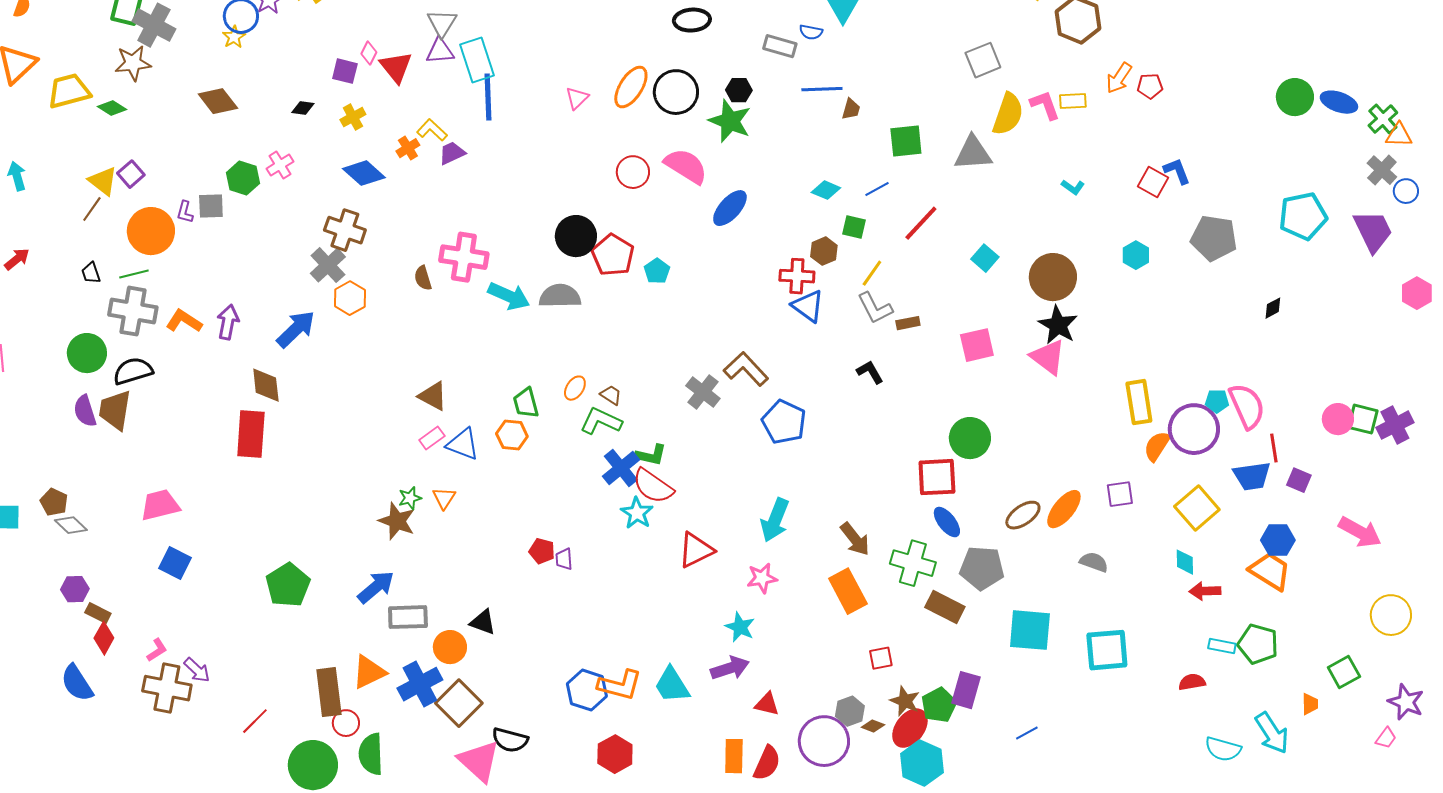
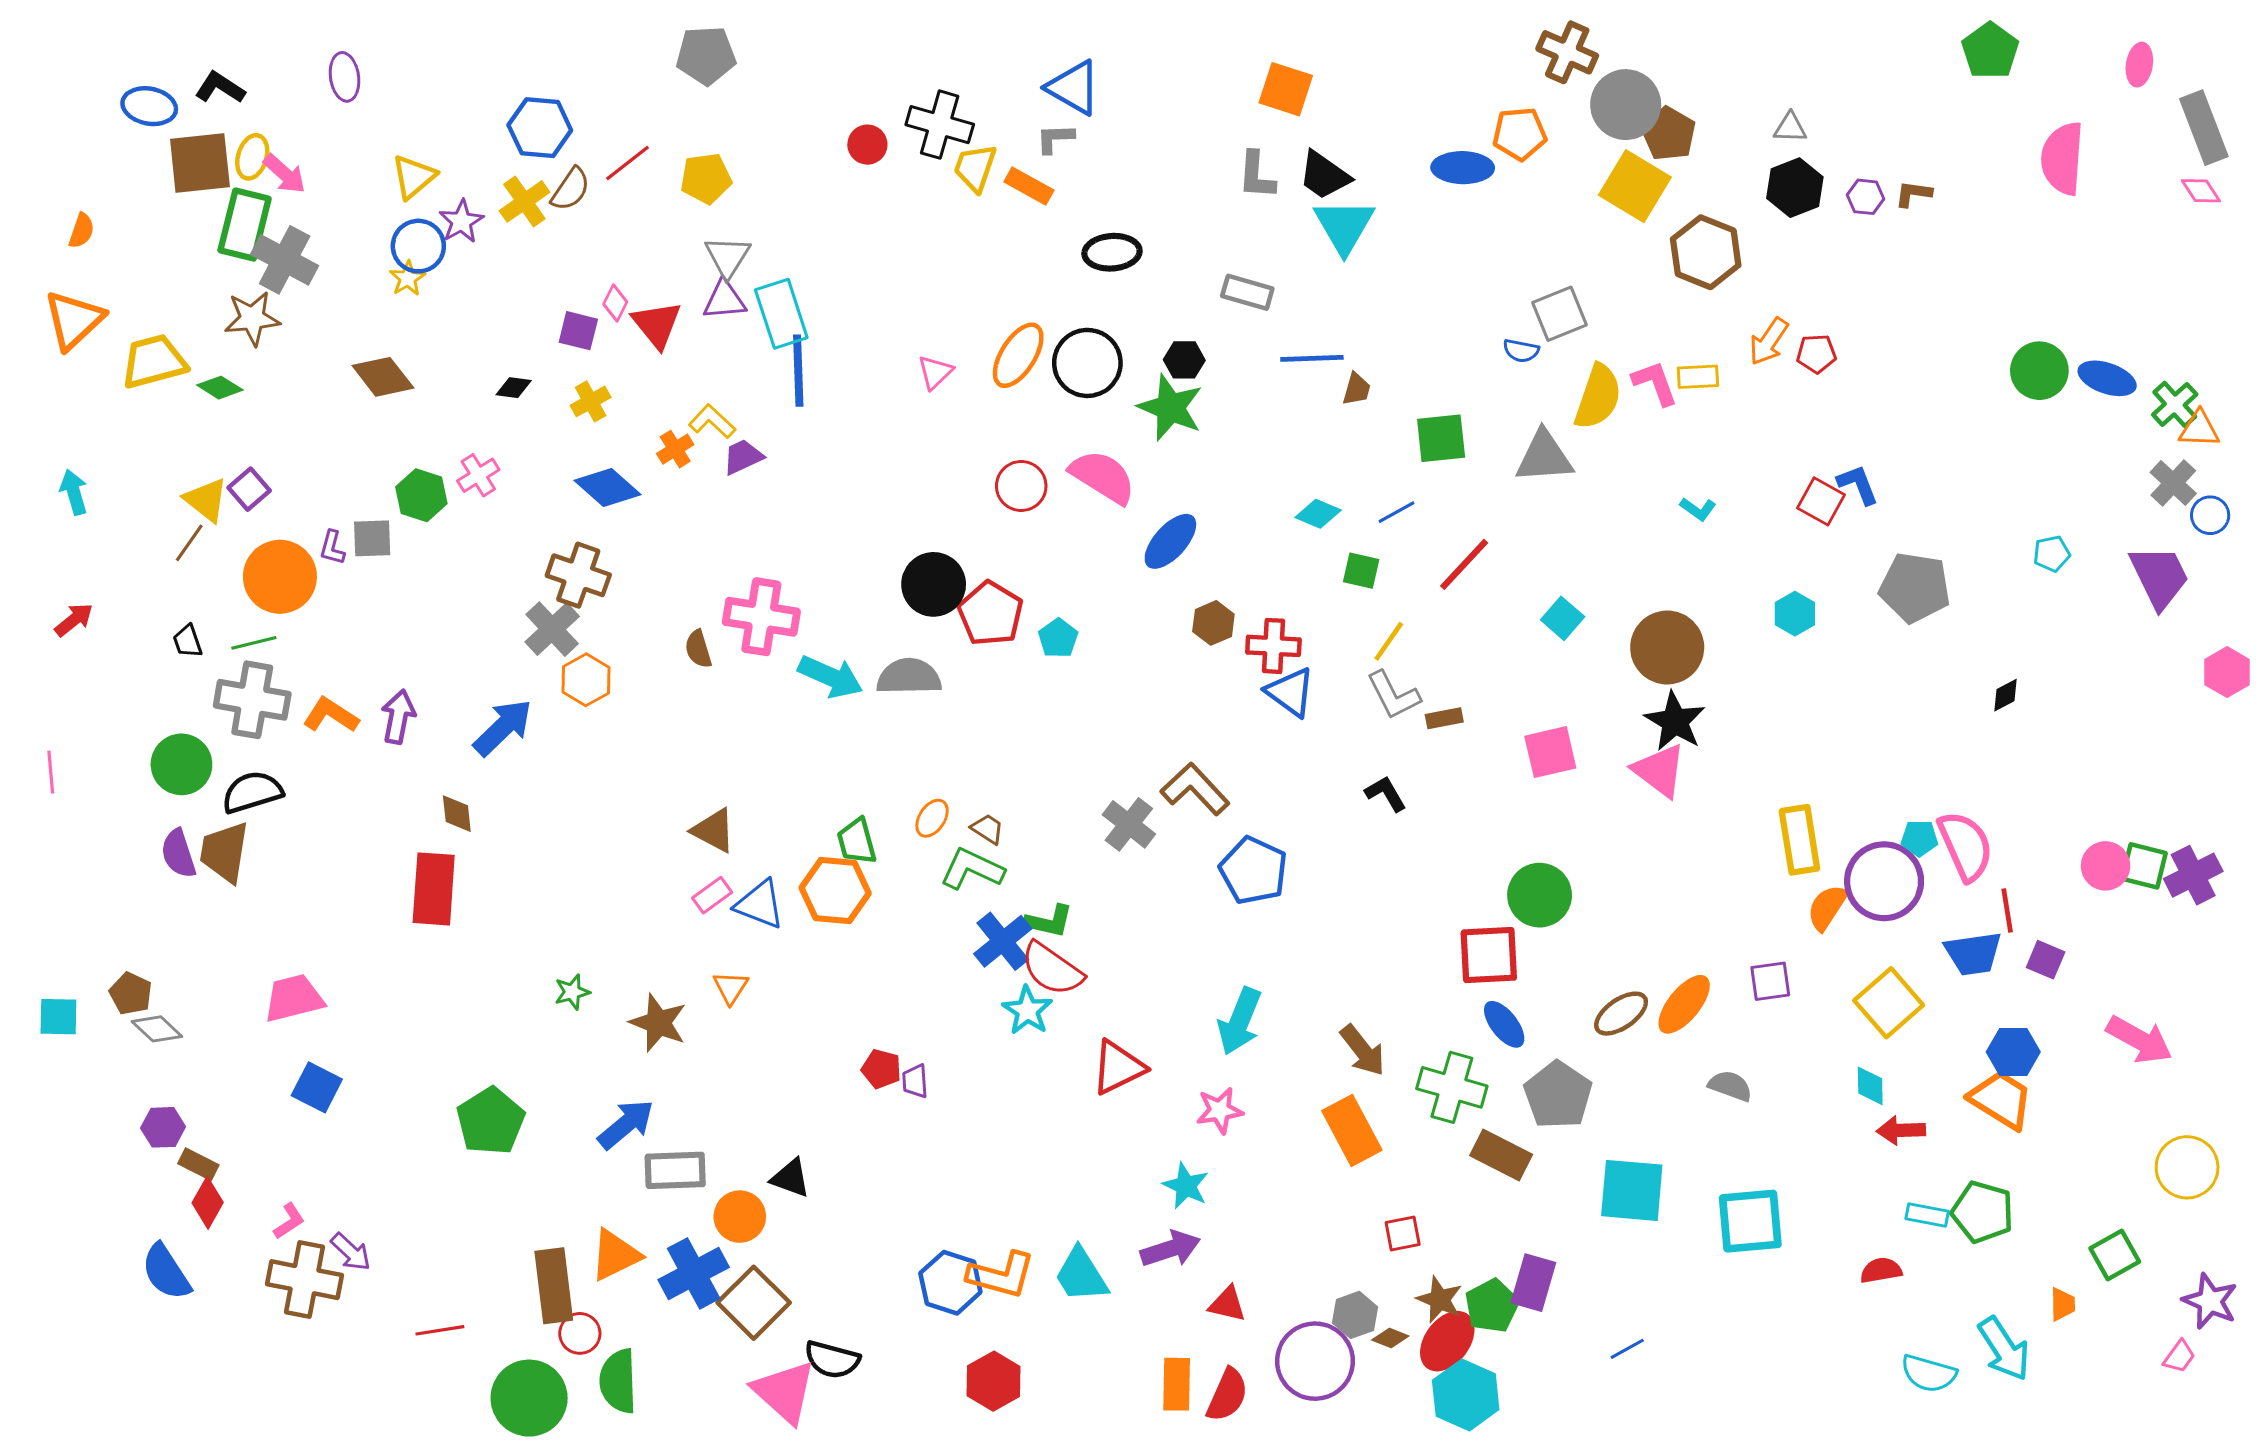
blue semicircle: (811, 32) -> (1521, 351), moved
cyan pentagon: (1303, 216) -> (2052, 554), size x0.5
brown hexagon: (824, 251) -> (1213, 623), moved
brown diamond: (266, 385) -> (457, 814), size x0.7
orange hexagon: (512, 435) -> (835, 890), size x1.4
green star: (410, 498) -> (572, 992), moved
gray pentagon: (982, 568) -> (1558, 1095), turned 30
red line: (255, 721) -> (440, 1330), turned 36

